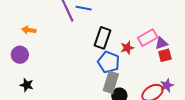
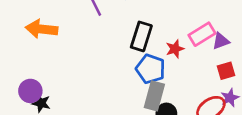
orange arrow: (29, 30) -> (42, 29), size x1.6
purple circle: (20, 55) -> (30, 91), moved
red square: (165, 55) -> (226, 71), moved

